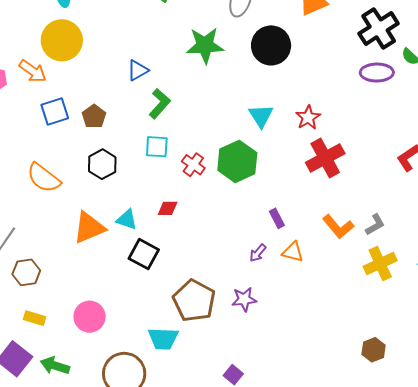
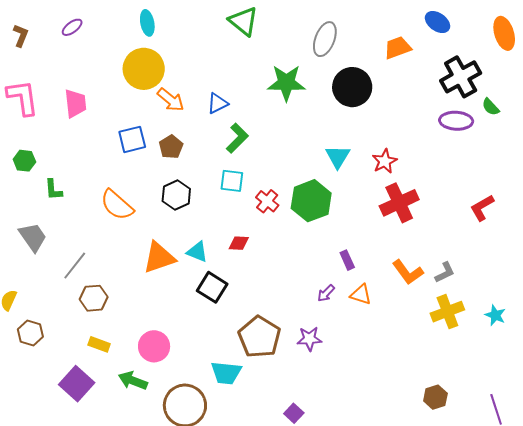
orange arrow: (33, 71) -> (171, 100), moved
green arrow: (55, 366) -> (133, 381), moved

